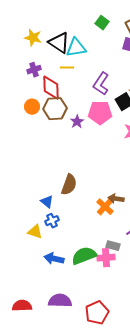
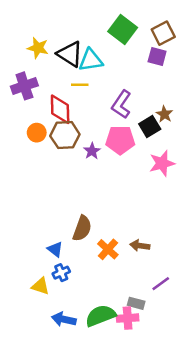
green square: (102, 23) -> (123, 29), size x1.6
purple cross: (34, 70) -> (24, 86), moved, size x1.5
orange cross: (105, 207) -> (108, 249), moved

